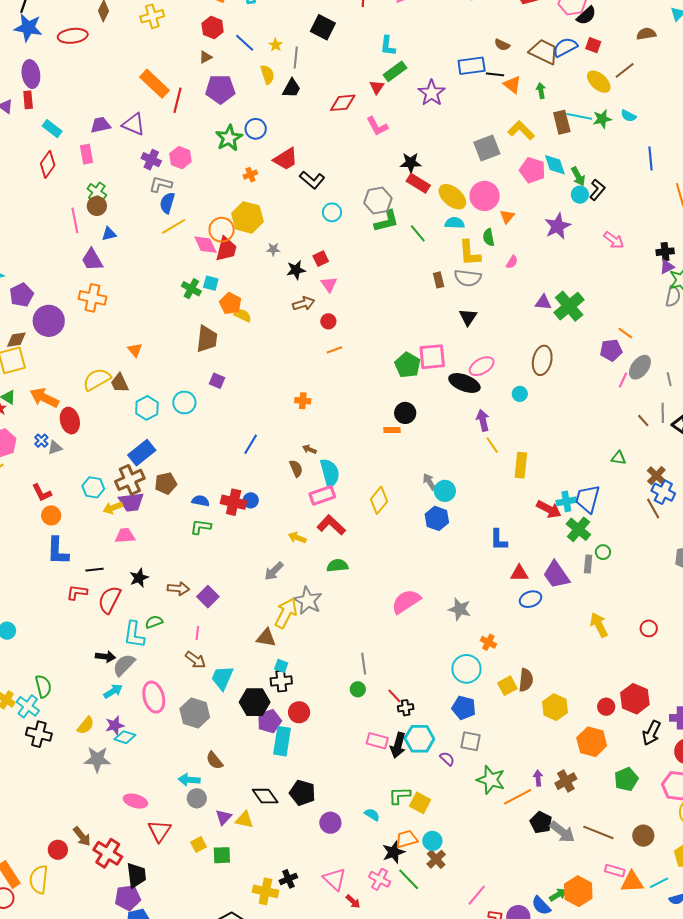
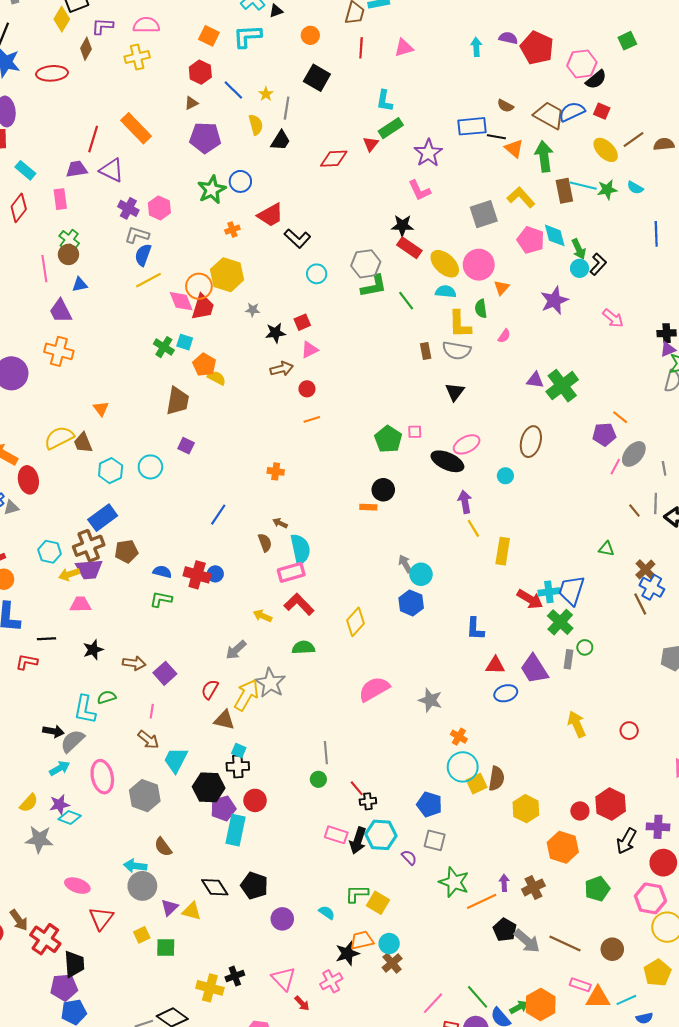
brown semicircle: (646, 34) -> (664, 144), moved
green arrow: (541, 91) -> (544, 156), size x1.8
red line: (177, 100) -> (93, 139), moved
pink L-shape: (377, 126) -> (419, 190), moved
pink triangle: (329, 284) -> (310, 350), turned 36
pink square: (432, 357) -> (415, 432), size x0.5
yellow diamond: (379, 500) -> (356, 622), moved
red semicircle: (109, 600) -> (210, 689), moved, size x0.7
cyan circle: (466, 669) -> (463, 767), moved
gray circle: (197, 798) -> (142, 886), size x1.4
pink cross: (380, 879) -> (331, 981), turned 30
green line: (409, 879) -> (478, 997), moved

